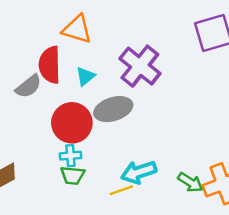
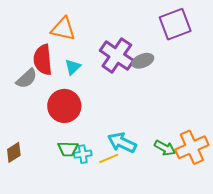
gray ellipse: (113, 109) -> (143, 61), moved, size x0.7
cyan cross: (70, 156) -> (83, 154), moved
cyan arrow: (139, 172) -> (122, 143), turned 48

